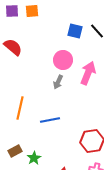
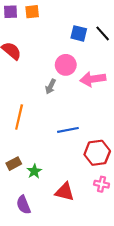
pink arrow: (88, 73) -> (93, 79), turned -120
gray arrow: (58, 82) -> (51, 87), moved
blue line: (50, 120) -> (68, 130), moved

